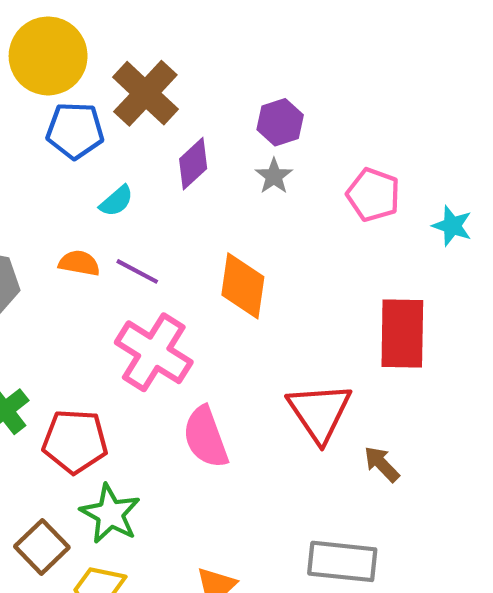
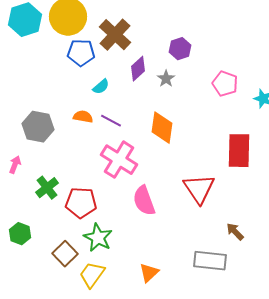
gray star: (274, 176) -> (166, 79), moved
brown arrow: (382, 464) -> (235, 232), moved

